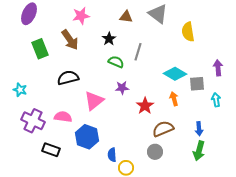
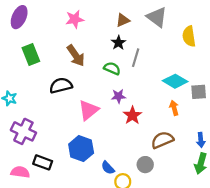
brown triangle: (126, 17) -> (123, 20), turned -32
black star: (109, 39) -> (118, 43), moved
brown arrow: (70, 40) -> (76, 56), moved
red star: (145, 106) -> (132, 115), moved
pink semicircle: (63, 117) -> (20, 172), moved
gray circle: (155, 152) -> (145, 165), moved
blue semicircle: (112, 155) -> (108, 168), turned -40

